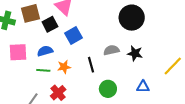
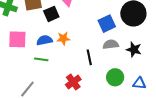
blue square: (73, 36) -> (107, 24), moved
orange star: (64, 67) -> (63, 38), moved
green circle: (108, 89) -> (115, 77), moved
red cross: (58, 93) -> (73, 82), moved

